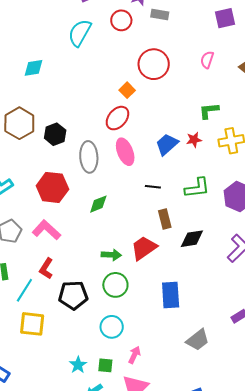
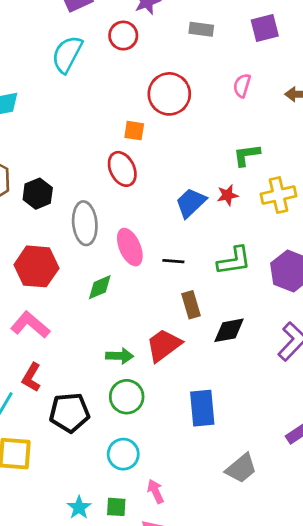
gray rectangle: (160, 15) -> (201, 29), moved
orange square: (127, 90) -> (134, 131), turned -35
red ellipse: (117, 118) -> (122, 169), turned -65
pink ellipse: (125, 152) -> (130, 247), moved
pink arrow: (134, 355) -> (156, 491), turned -48

